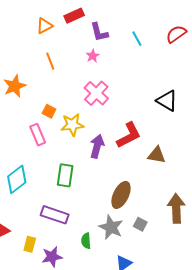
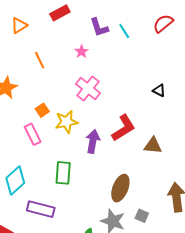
orange triangle: (44, 26) -> (19, 25), moved
purple L-shape: (99, 32) -> (99, 27), moved
black triangle: (167, 101) -> (159, 91), size x0.6
orange square: (49, 111) -> (42, 110), turned 32
purple rectangle: (55, 215) -> (41, 209), moved

